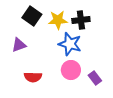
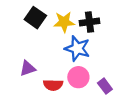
purple triangle: (19, 45) -> (28, 68), moved
red semicircle: (33, 77) -> (53, 85), moved

